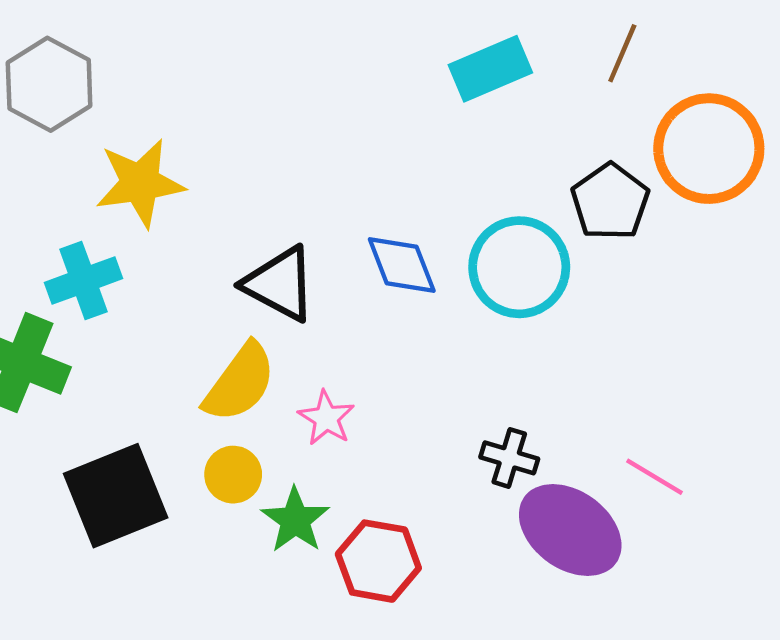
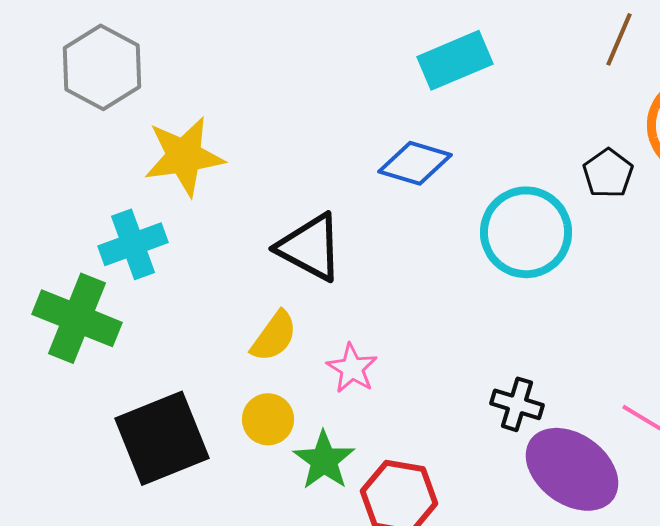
cyan rectangle: (490, 69) -> (455, 60), moved
black pentagon: (610, 202) -> (608, 173), size x0.7
blue diamond: (402, 265) -> (415, 163), moved, turned -52
yellow semicircle: (240, 383) -> (274, 336), size x0.7

